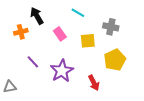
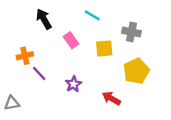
orange cross: (21, 32) -> (25, 56), moved
purple star: (62, 71) -> (73, 84), size x0.6
red arrow: (94, 83) -> (111, 98), turned 147

